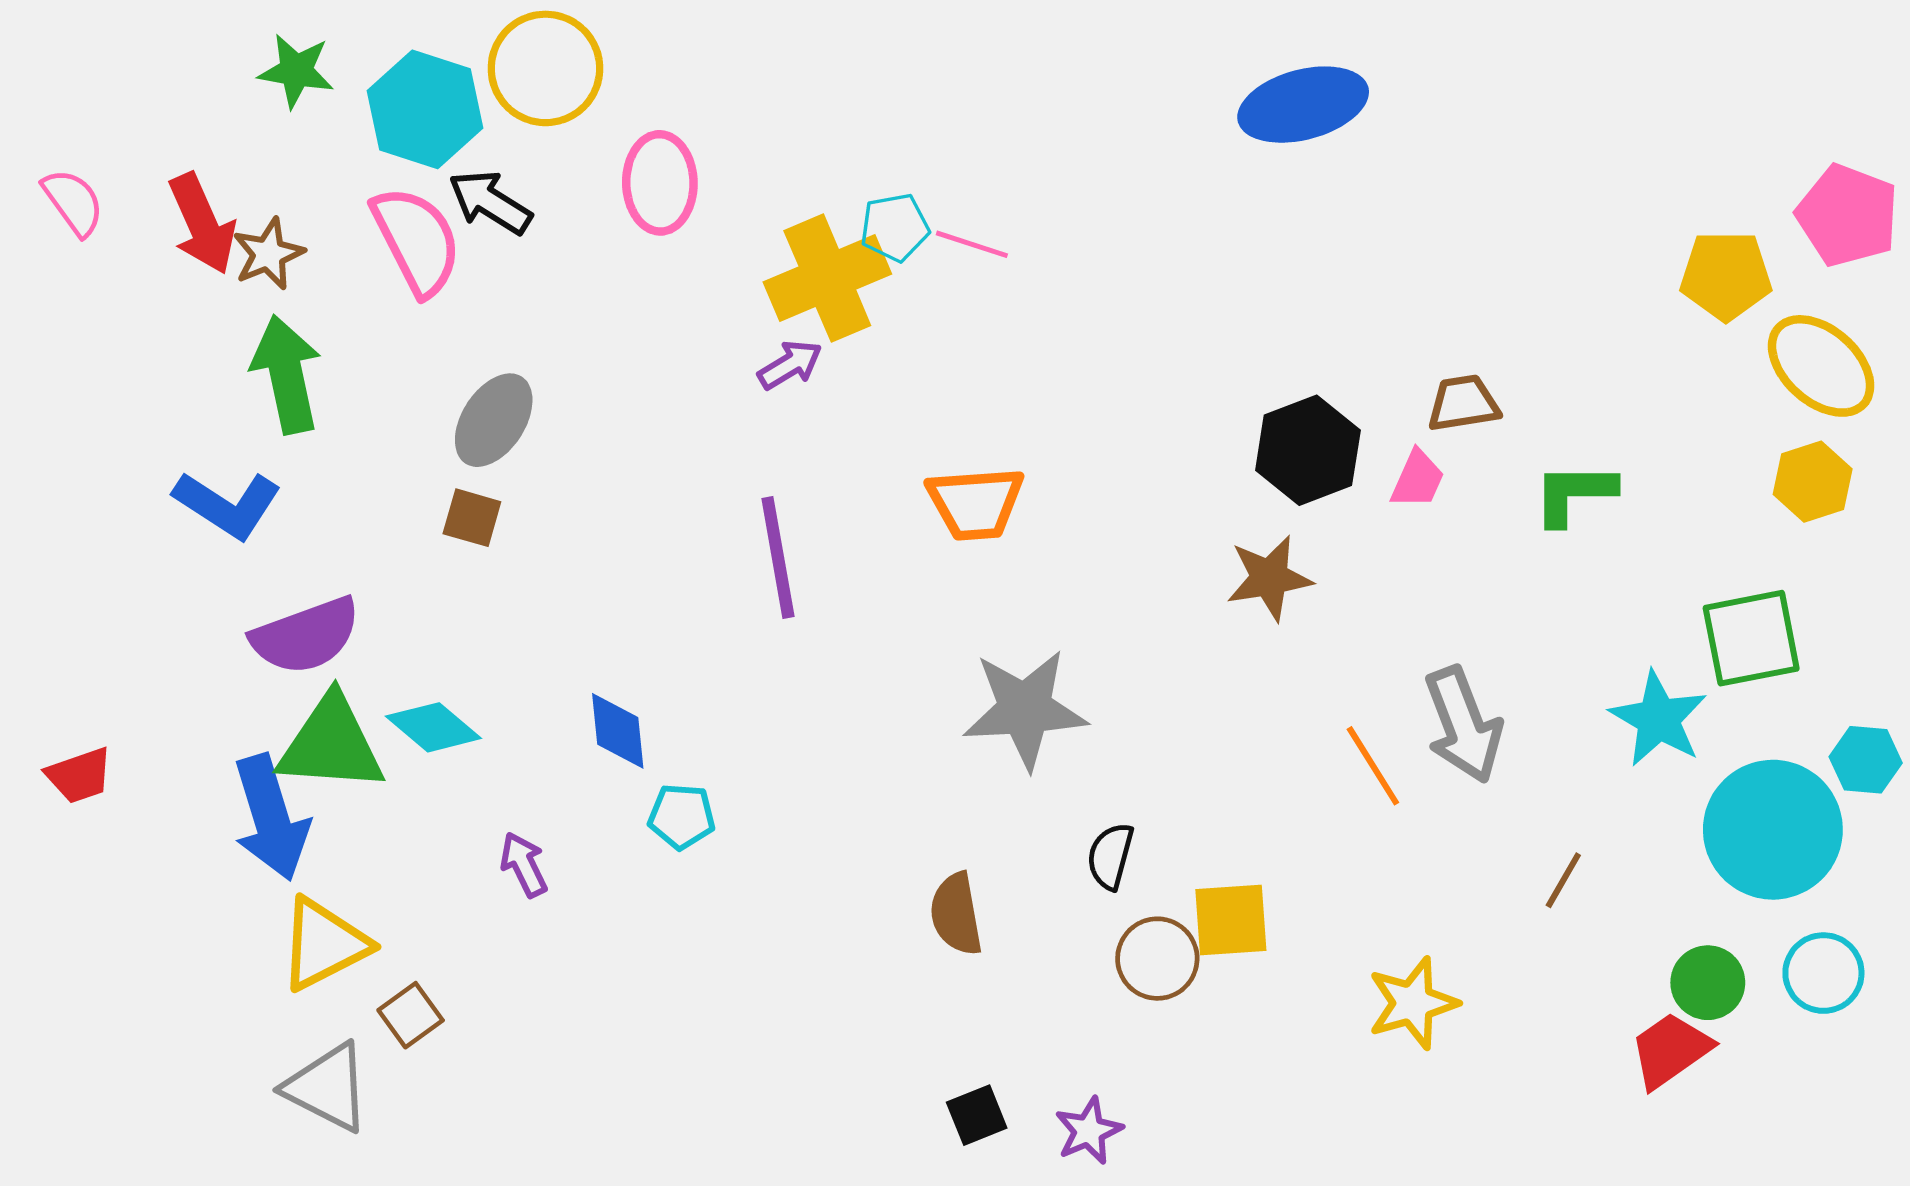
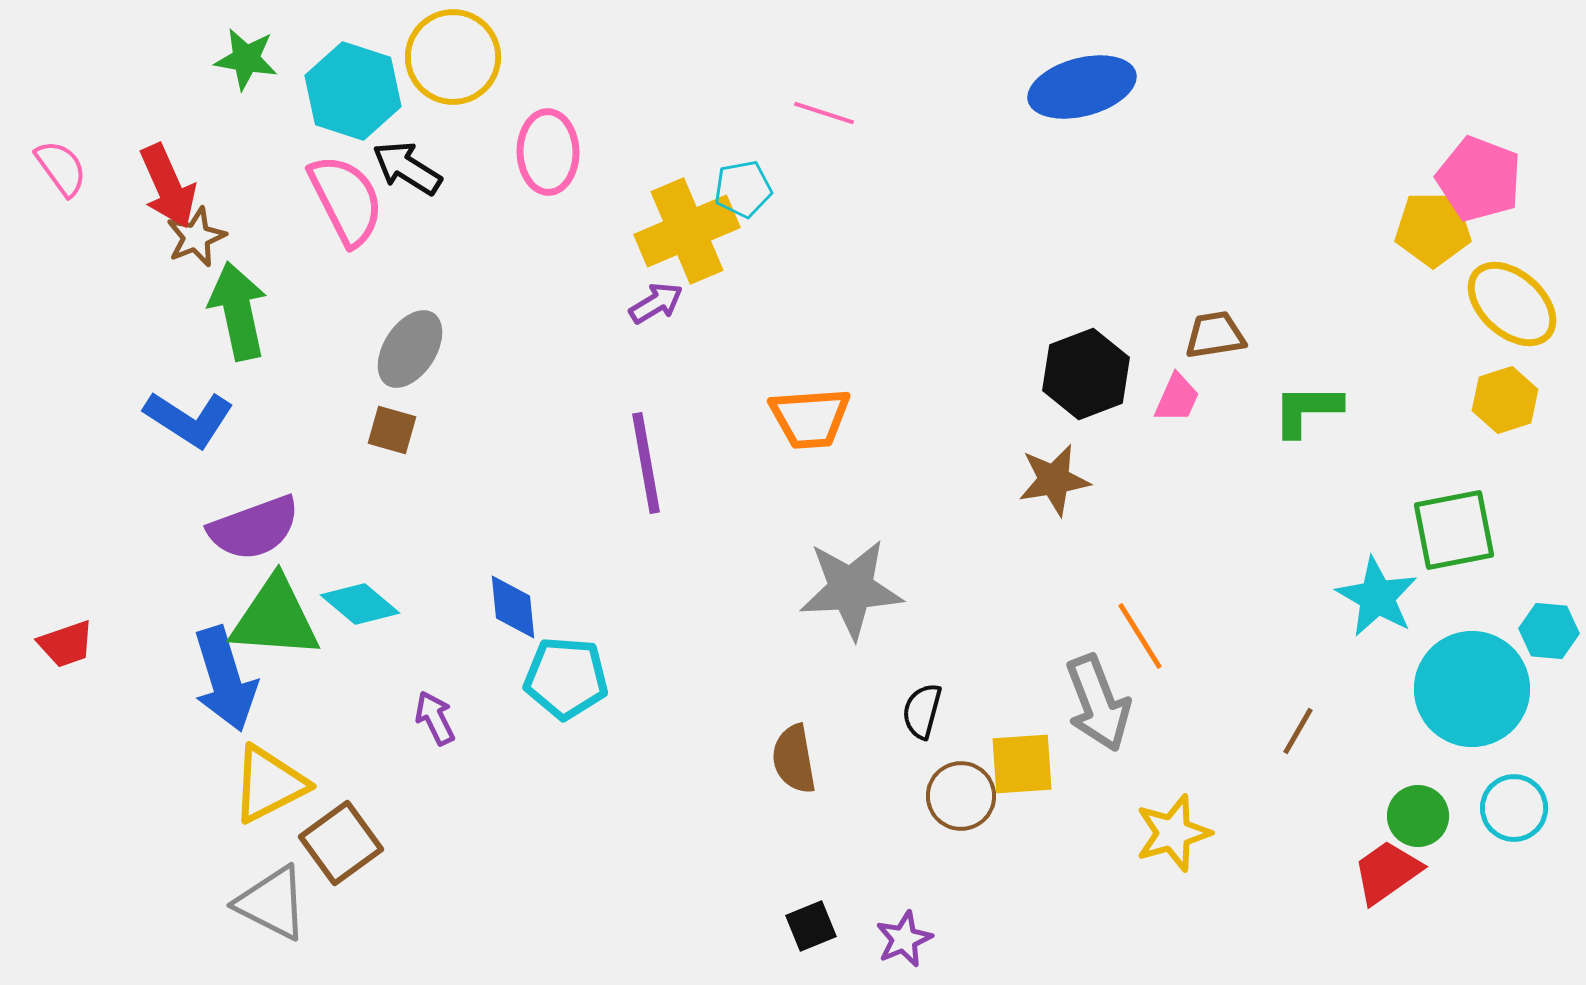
pink pentagon: (1848, 215) -> (1479, 179), moved
pink line: (972, 244) -> (824, 113), moved
brown star: (268, 254) -> (196, 237), moved
gray arrow: (1463, 725) -> (1098, 703), moved
cyan pentagon: (682, 816) -> (566, 678), size x1.5
brown square: (411, 1015) -> (341, 843), size x1.5

